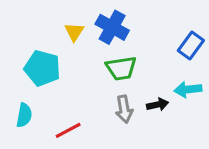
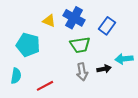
yellow triangle: (74, 32) -> (49, 21), turned -40
blue rectangle: (191, 45) -> (107, 26), moved

